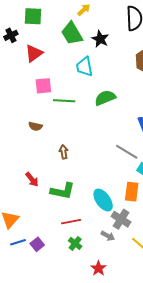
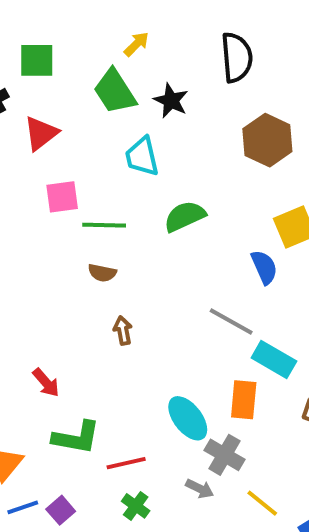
brown semicircle: (35, 126) -> (102, 273), moved
brown arrow: (64, 152) -> (123, 331), moved
green L-shape: (63, 191) -> (76, 438), moved

